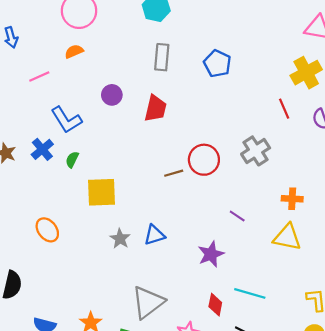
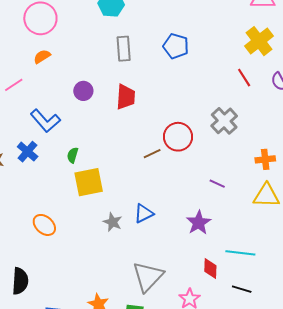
green semicircle: (72, 160) -> (73, 155), moved

